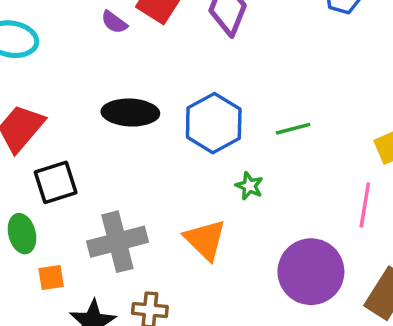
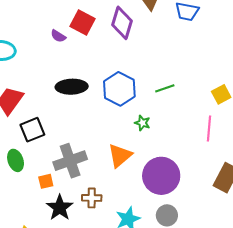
orange triangle: (205, 240) -> (120, 155), turned 40
purple circle: (311, 272) -> (161, 176), moved
orange square: (51, 277) -> (46, 181), moved

